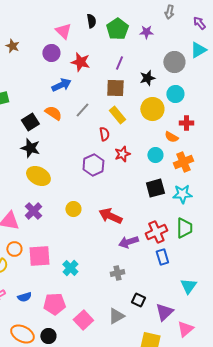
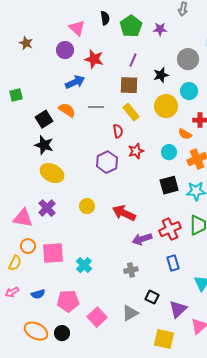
gray line: (82, 110) -> (96, 107), turned 49
blue rectangle: (162, 257) -> (173, 263), moved

